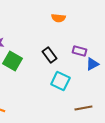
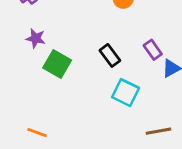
purple rectangle: (79, 51) -> (153, 50), turned 40

